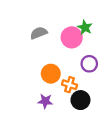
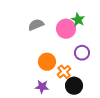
orange cross: (69, 85) -> (64, 72), turned 32

